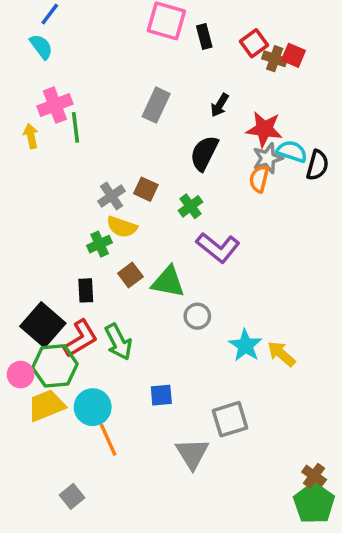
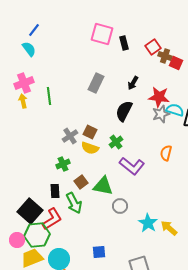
red square: (293, 55) -> (176, 63), moved
pink cross: (55, 105) -> (24, 83), moved
orange semicircle: (259, 179) -> (166, 153), moved
yellow semicircle: (122, 227) -> (90, 148), moved
green arrow: (118, 342) -> (74, 203), moved

